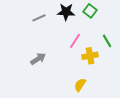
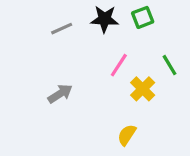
green square: (90, 11) -> (143, 17), turned 32
yellow cross: (90, 56) -> (143, 89), turned -35

